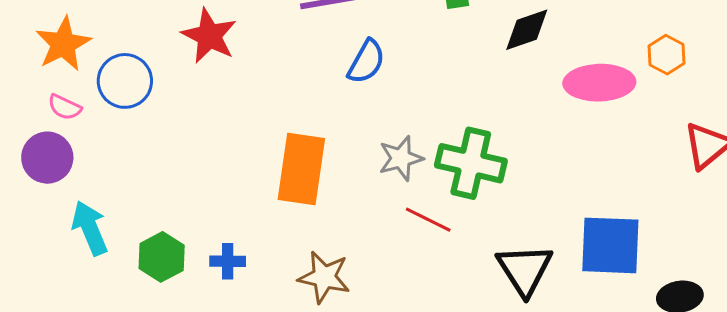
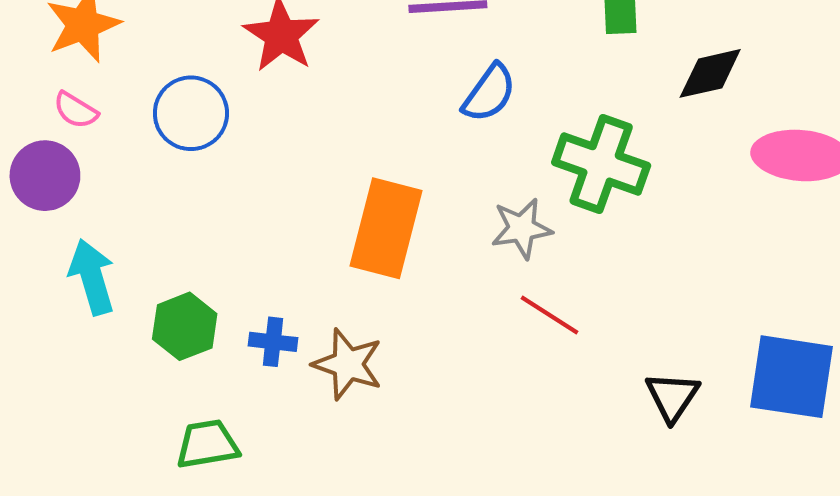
blue circle: (125, 81) -> (191, 113), moved
green cross: (471, 163) -> (601, 164), moved
black triangle: (525, 270) -> (672, 397), size x0.7
brown star: (324, 277) -> (348, 364), moved

